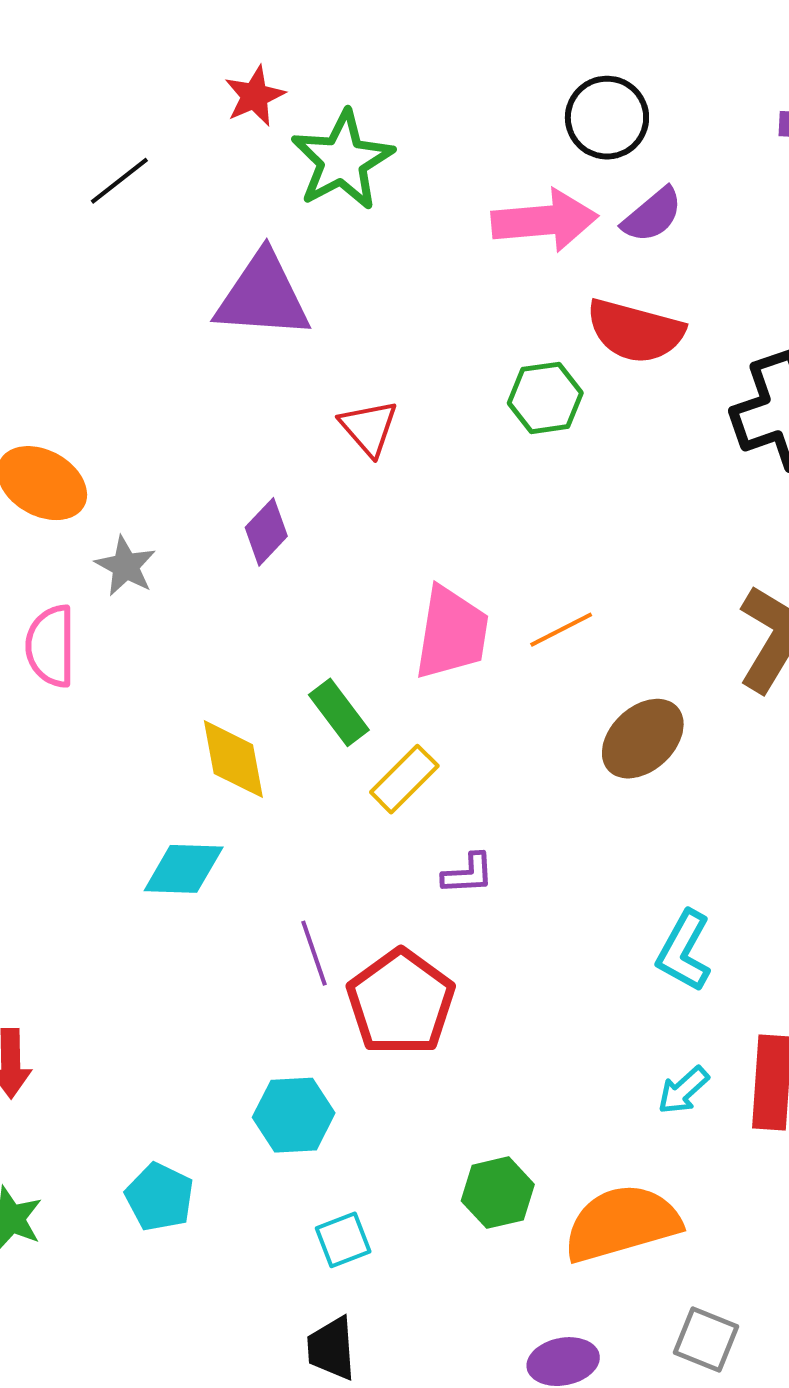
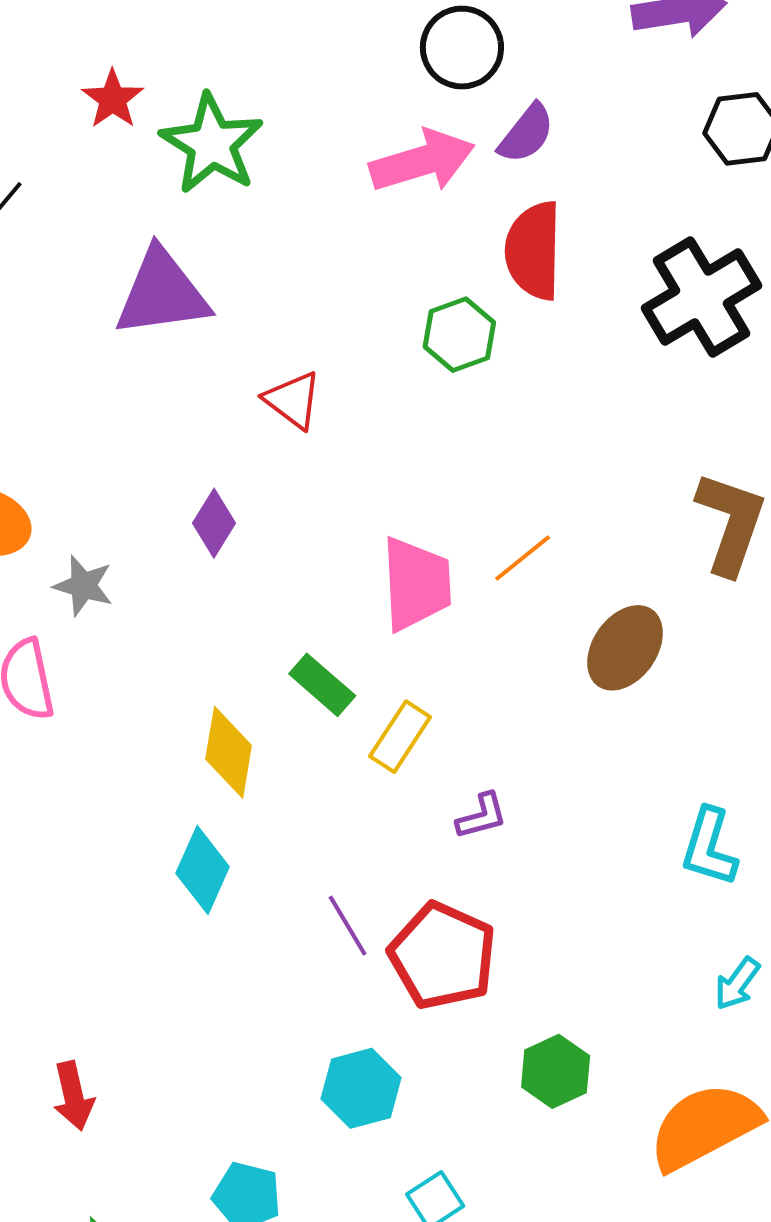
red semicircle: (635, 331) -> (534, 251), turned 88
yellow diamond: (233, 759) -> (229, 752), turned 32
cyan diamond: (184, 869) -> (203, 870), turned -56
green hexagon: (498, 1193) -> (556, 1071), moved

